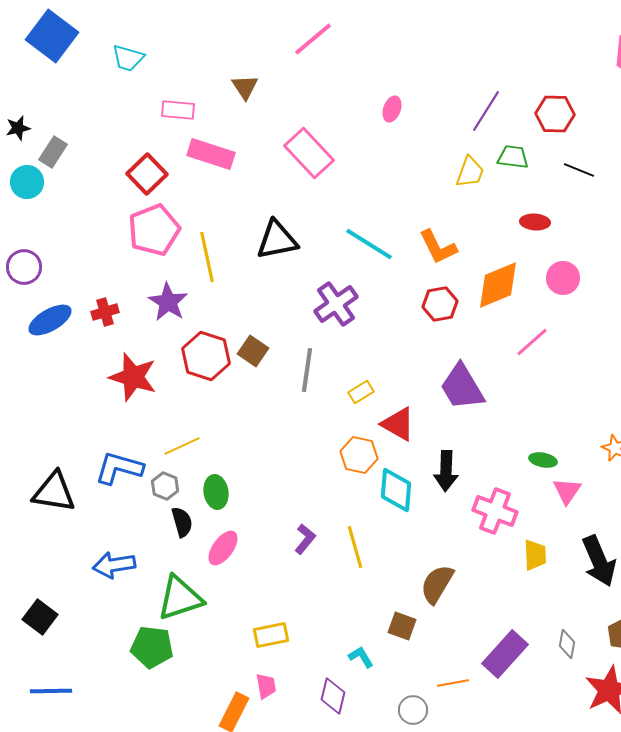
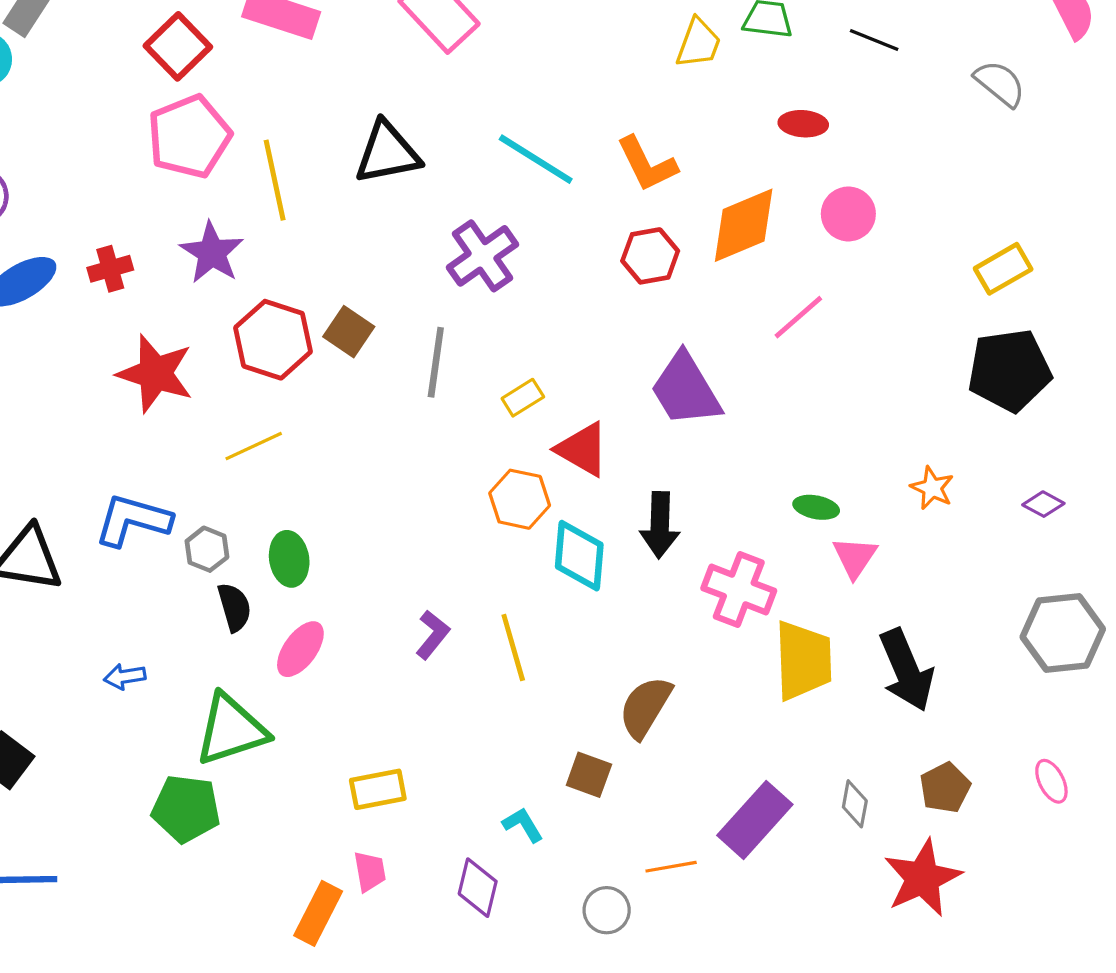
yellow line: (182, 446) -> (254, 446), moved
yellow trapezoid: (535, 555) -> (803, 660), size x1.6
blue arrow: (114, 565) -> (125, 677), size x0.6

